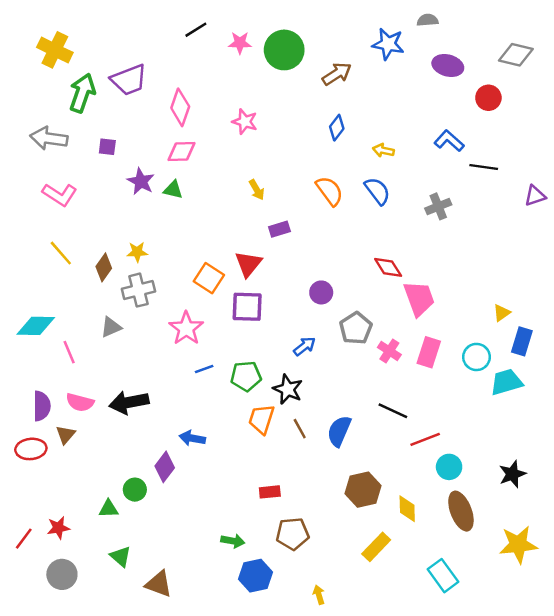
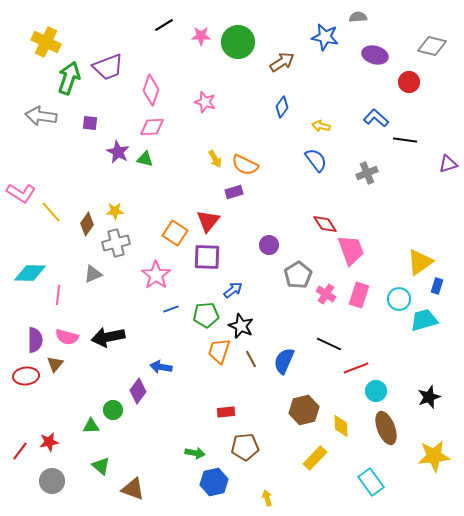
orange semicircle: (330, 191) -> (245, 165), moved, turned 152
pink L-shape: (60, 195) -> (21, 193), moved
yellow triangle: (502, 313) -> (420, 262), size x1.8
blue rectangle: (522, 341) -> (437, 286), size x0.7
blue arrow: (304, 346) -> (233, 290), moved
pink line: (69, 352) -> (58, 295), turned 30

